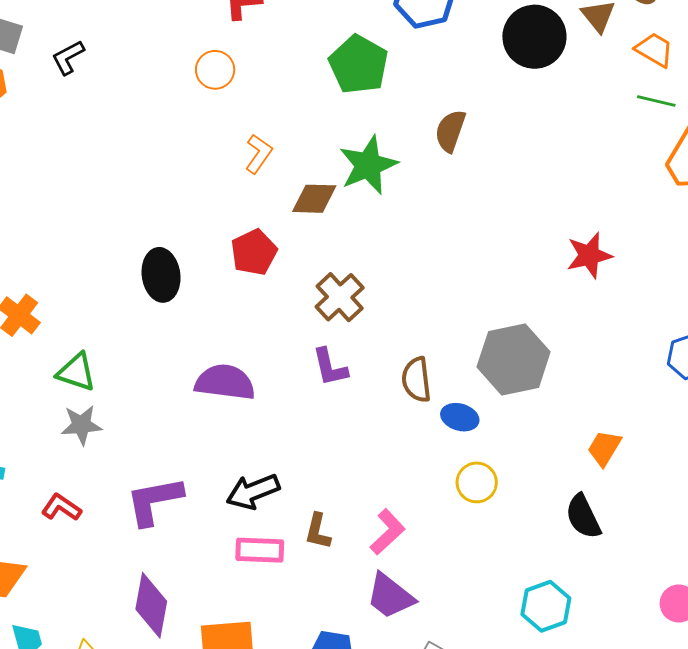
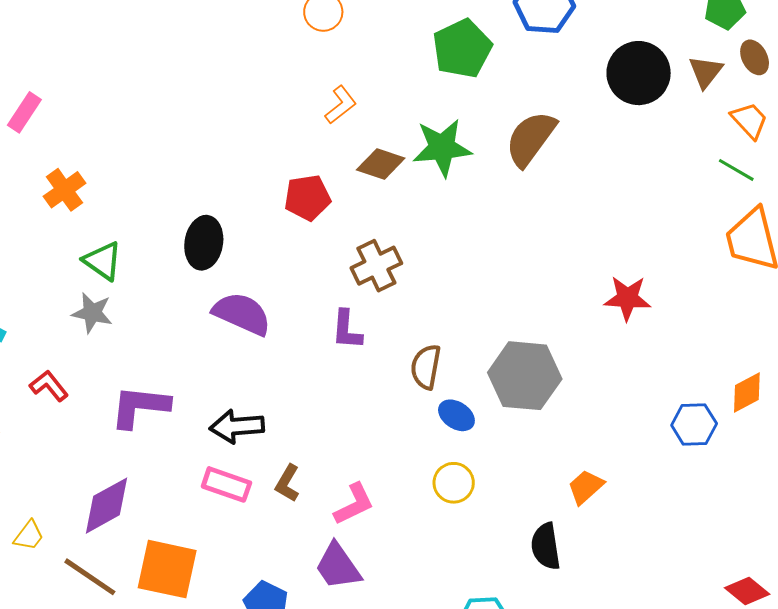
brown semicircle: (450, 131) -> (531, 139), size x1.4
black ellipse: (161, 275) -> (204, 243), moved
purple diamond: (151, 605) -> (107, 506), turned 34

